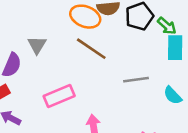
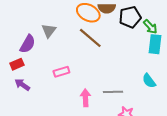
gray line: (136, 80) -> (113, 92), moved
pink rectangle: (59, 96) -> (61, 72), size x0.7

